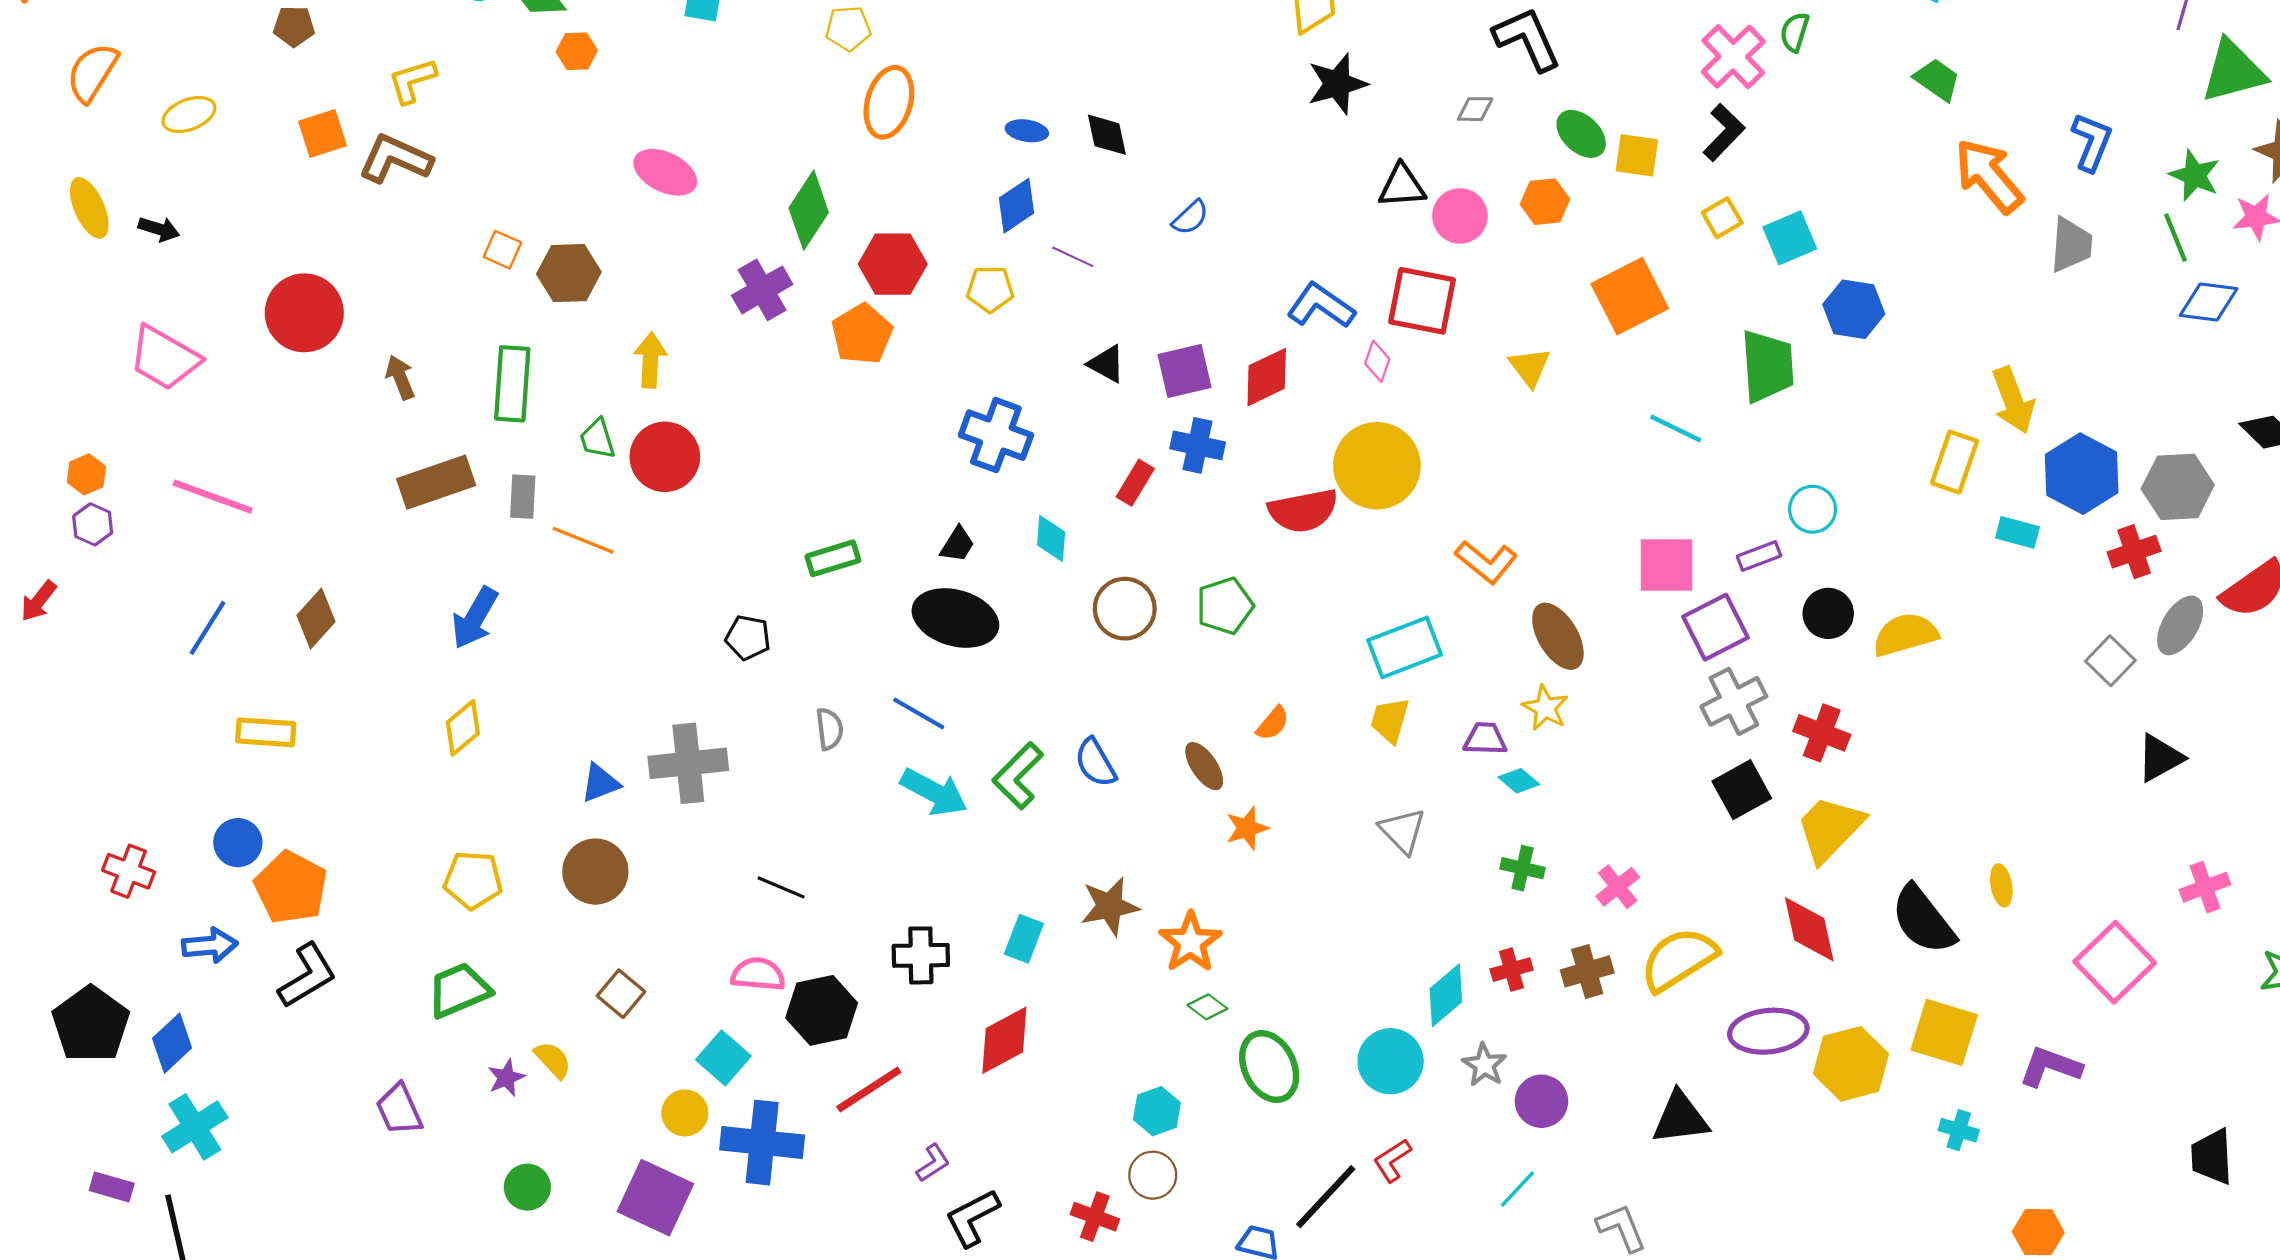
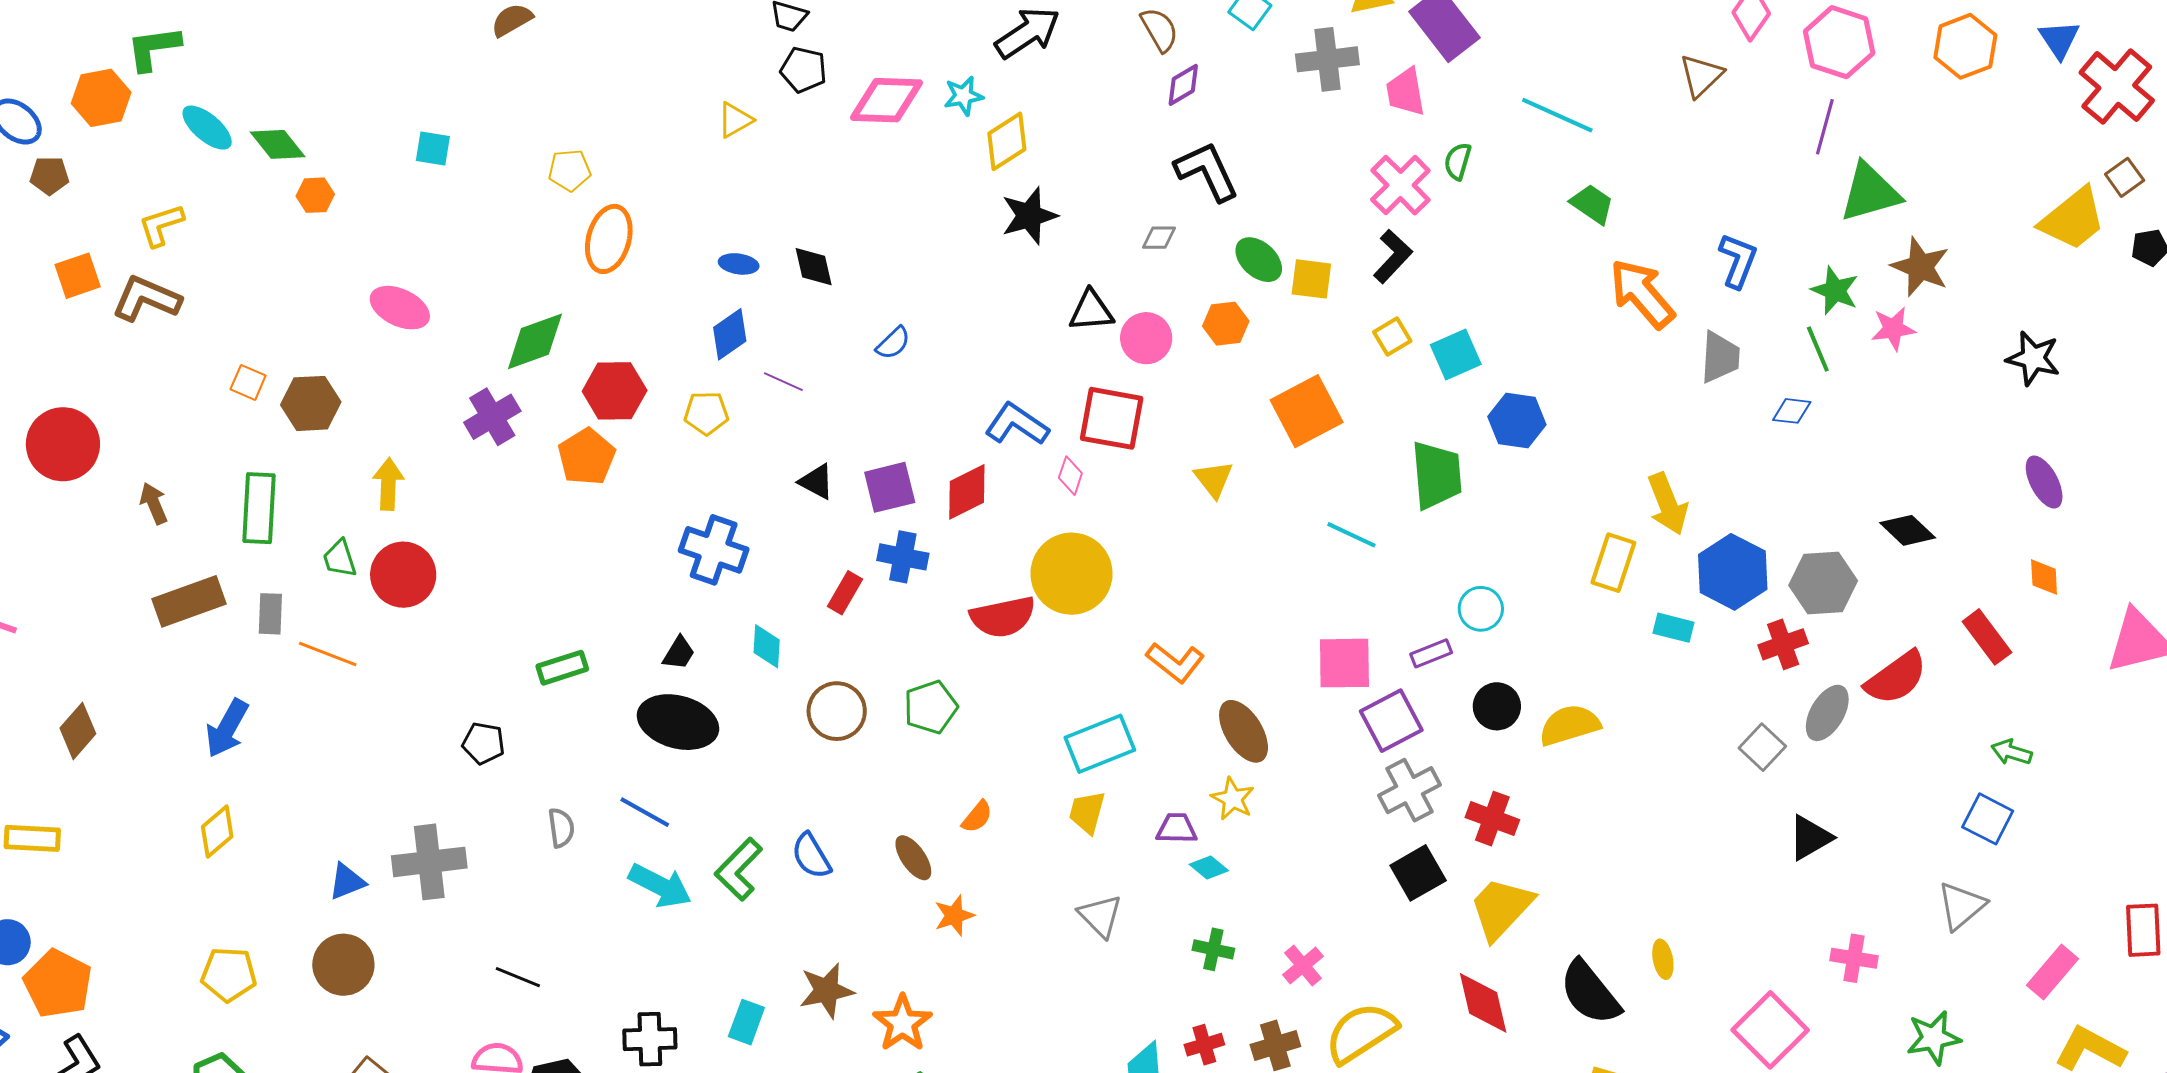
green diamond: (809, 210) -> (535, 341), turned 38
blue diamond: (2209, 302) -> (1792, 411), moved, size x0.7
pink cross: (2205, 887) -> (1854, 958), turned 30

